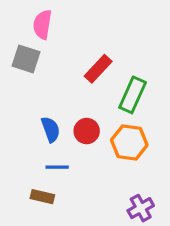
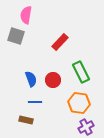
green rectangle: (133, 95) -> (81, 72), moved, turned -50
orange hexagon: (129, 143) -> (79, 103), moved

